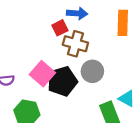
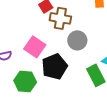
black pentagon: (62, 81) -> (54, 67), moved

